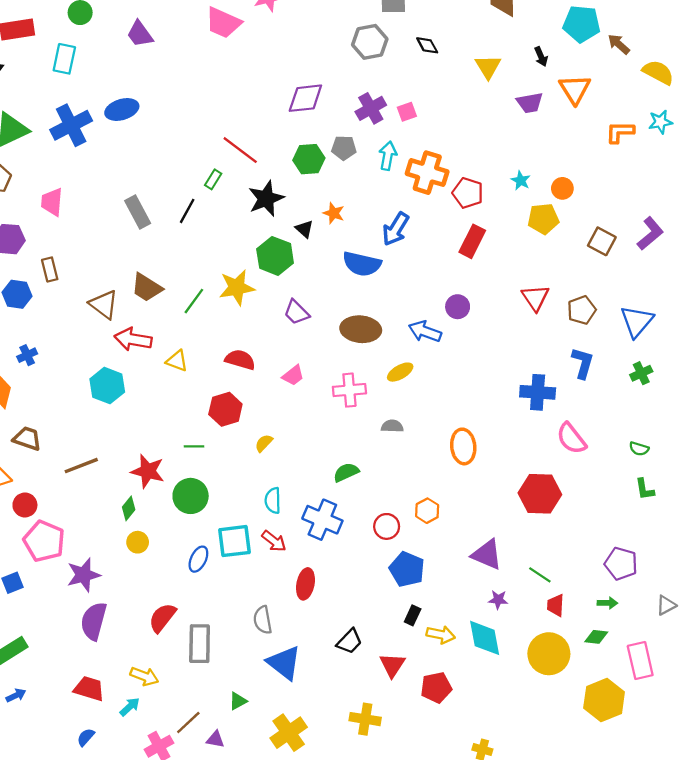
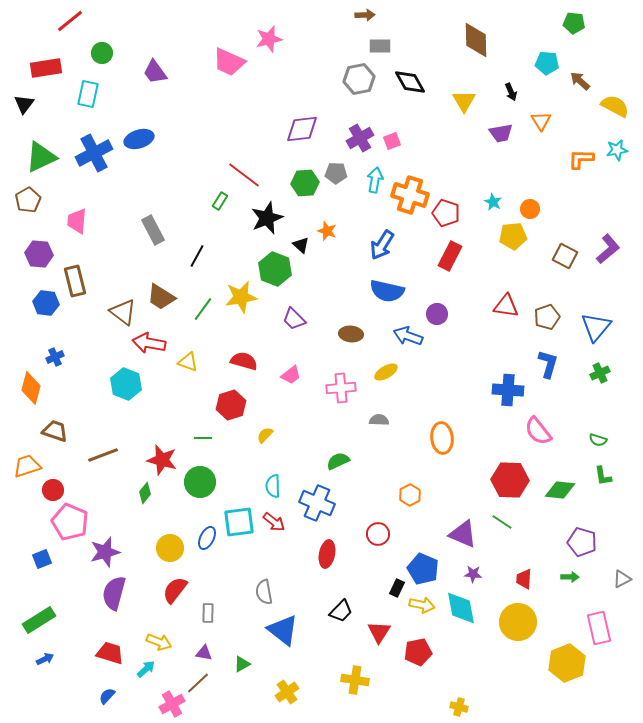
cyan pentagon: (582, 24) -> (547, 63), size x0.7
black diamond: (427, 45) -> (410, 82), size x1.5
orange triangle: (575, 89) -> (541, 121), size x0.7
black line: (187, 211) -> (197, 256), moved
blue semicircle: (362, 264) -> (387, 291), moved
brown rectangle: (50, 270) -> (75, 281), size x1.4
red triangle: (535, 298) -> (506, 306), turned -48
brown ellipse: (361, 329) -> (351, 334), size x0.7
red circle: (387, 526) -> (378, 534), moved
yellow circle: (138, 542) -> (170, 548), moved, size x1.4
blue pentagon: (407, 569) -> (423, 569), moved
green line: (540, 575) -> (502, 522), moved
red ellipse: (305, 584) -> (327, 554), moved
green diamond: (596, 637) -> (560, 490), moved, size x1.4
gray rectangle: (200, 644) -> (208, 613), size x0.6
yellow cross: (289, 733) -> (287, 692), size x0.7
purple triangle: (215, 739) -> (204, 653), moved

